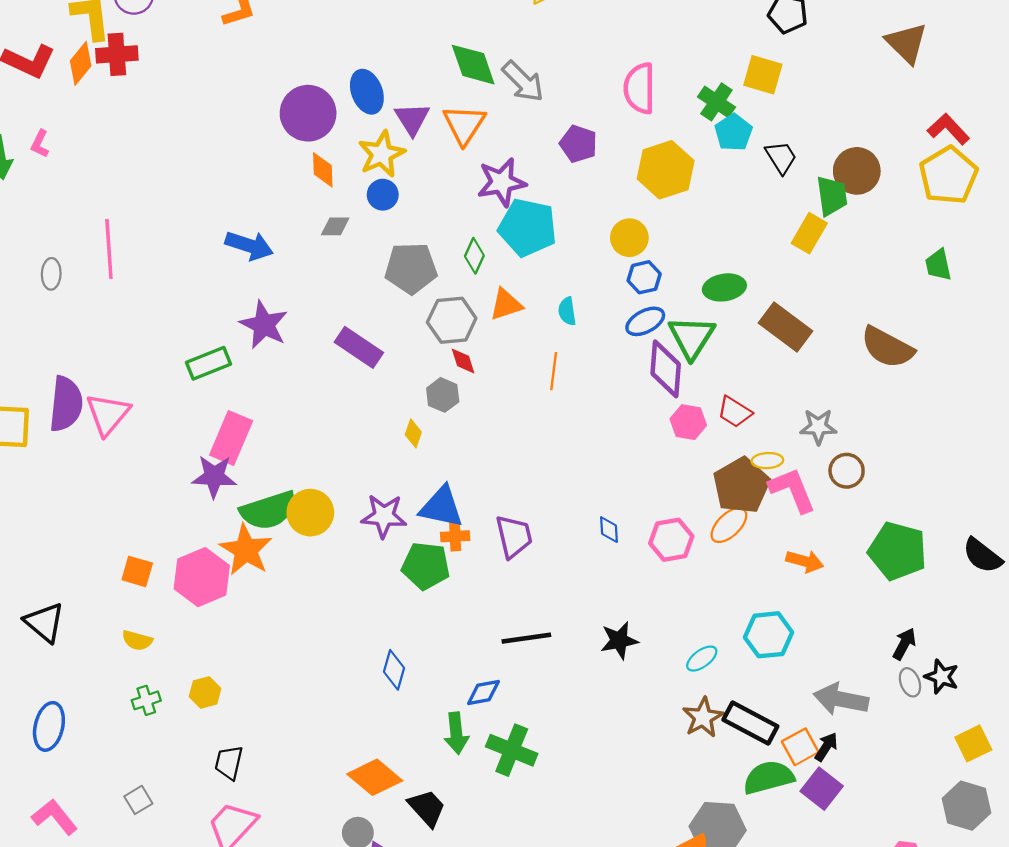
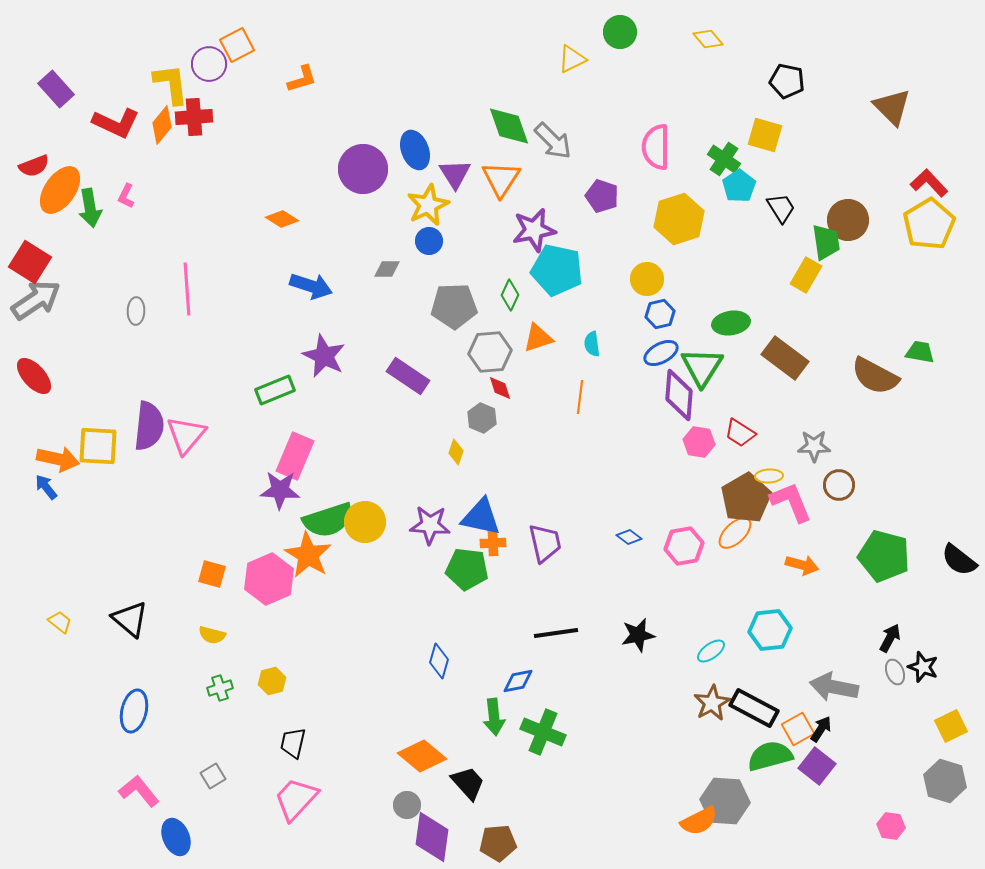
orange diamond: (323, 170) -> (282, 219), moved, turned -56
green trapezoid: (938, 265) -> (920, 352), moved, turned 112
blue diamond: (609, 530) -> (629, 537), turned -50

